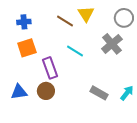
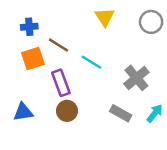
brown line: (65, 21) -> (58, 45), moved
gray cross: (112, 44) -> (136, 78), moved
brown circle: (46, 91) -> (67, 111), moved

